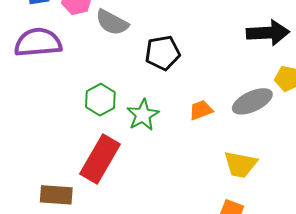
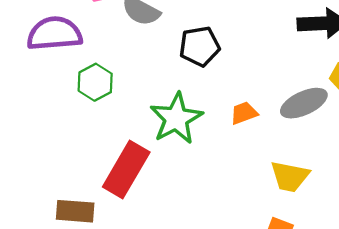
green hexagon: (100, 100) -> (95, 82), moved
green star: (143, 115) -> (176, 118), size x1.4

